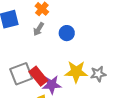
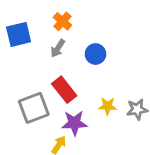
yellow star: (76, 72) -> (108, 106), size x0.6
red rectangle: (38, 76) -> (64, 90), moved

